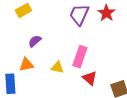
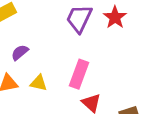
yellow triangle: (57, 67) -> (39, 83), moved

